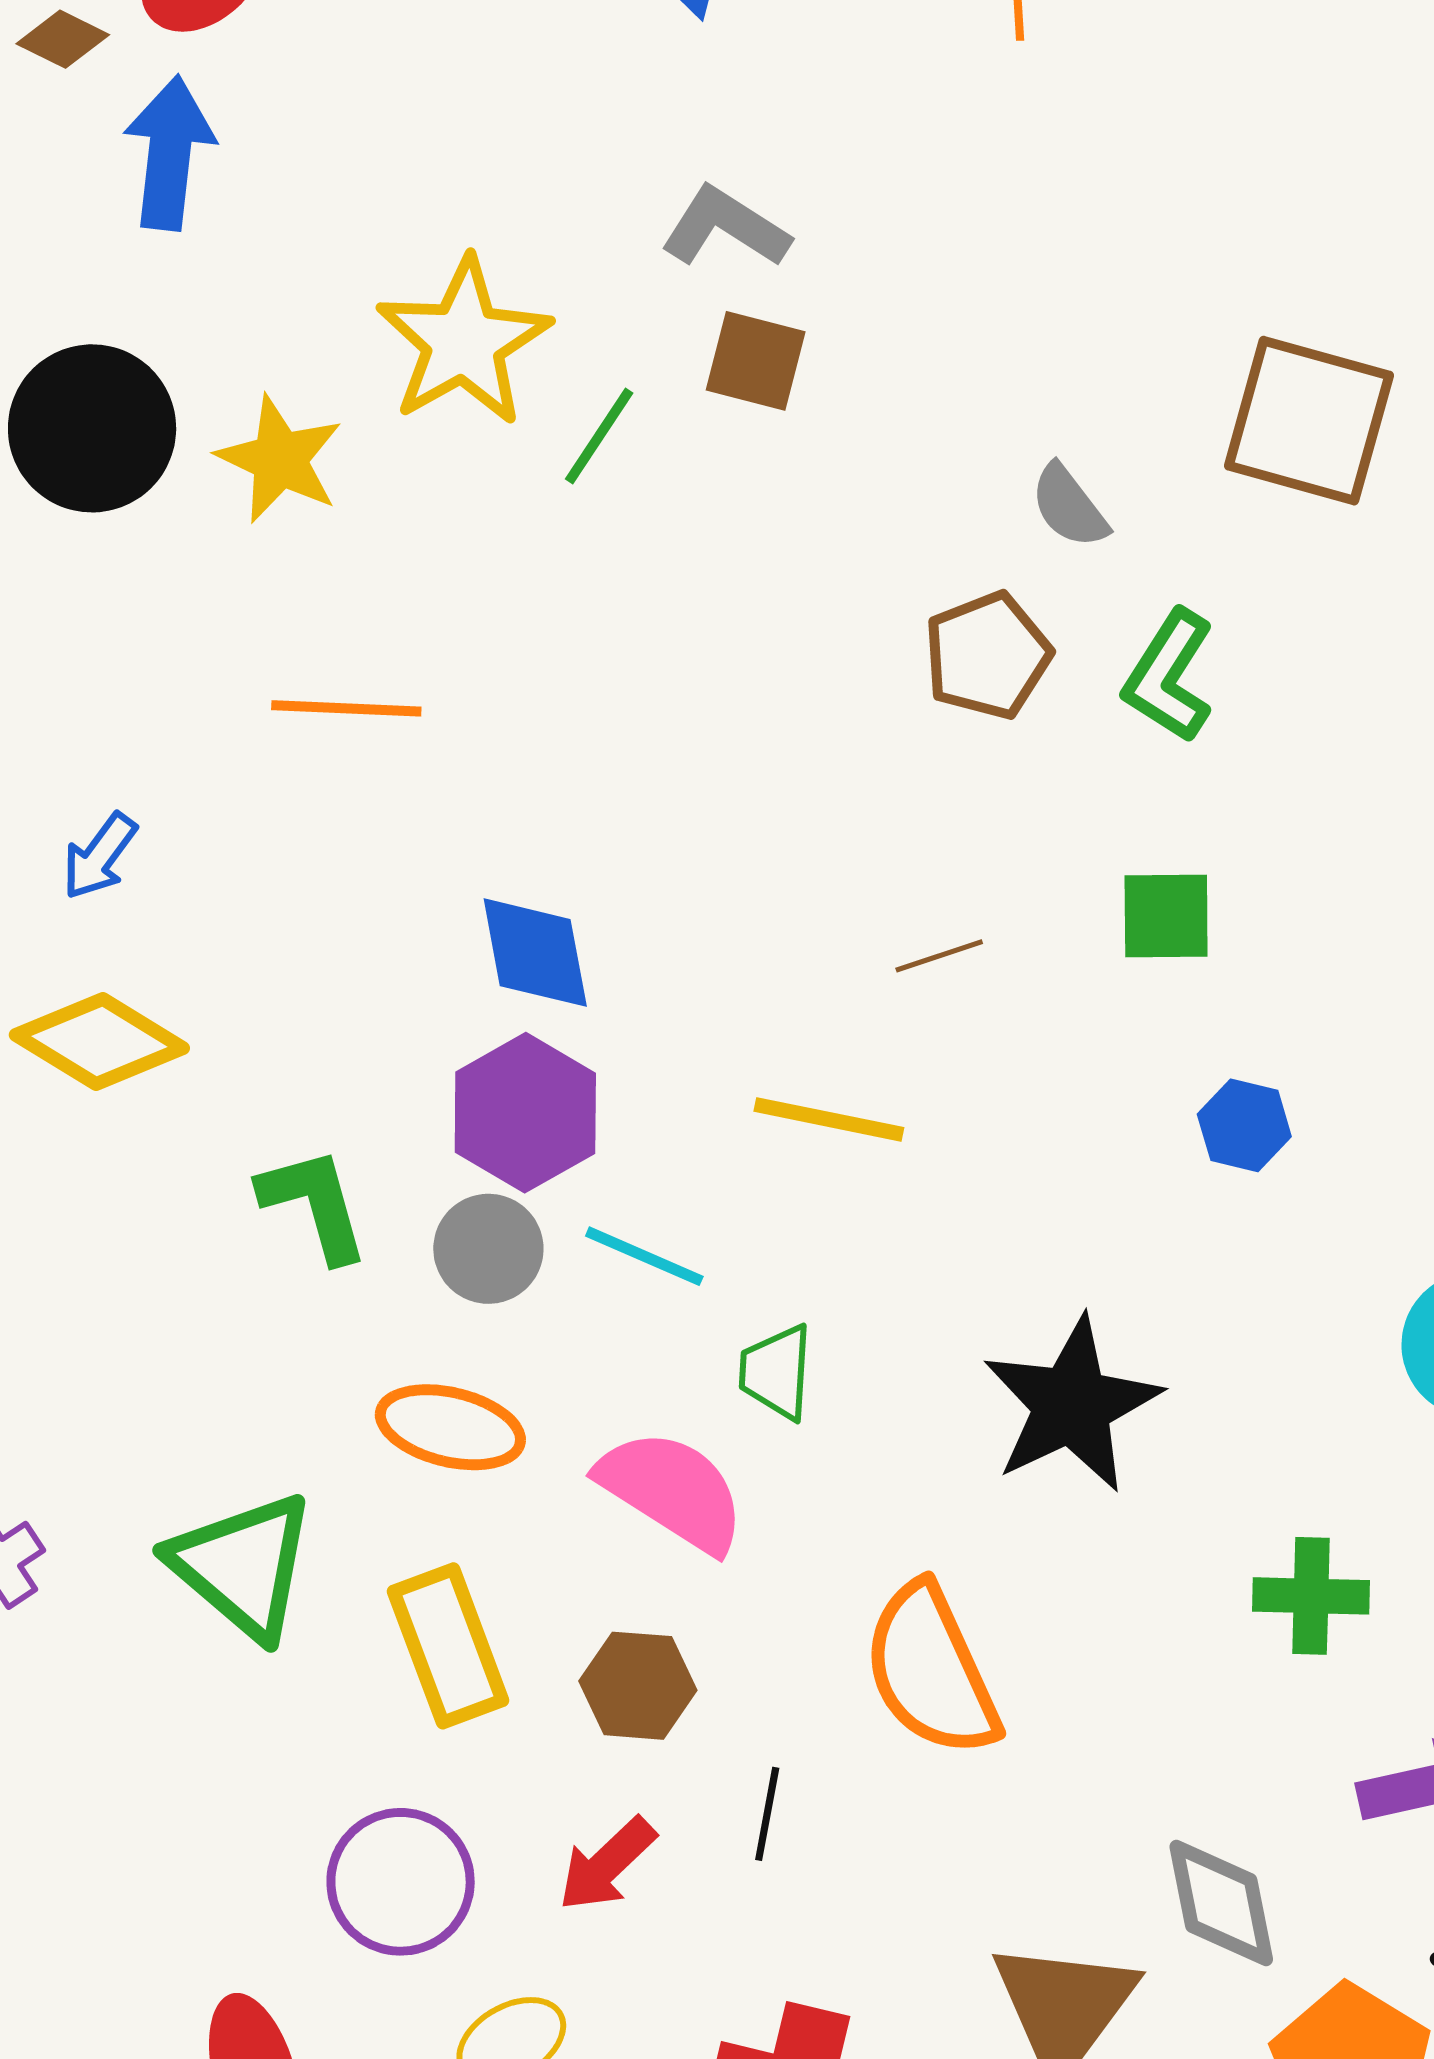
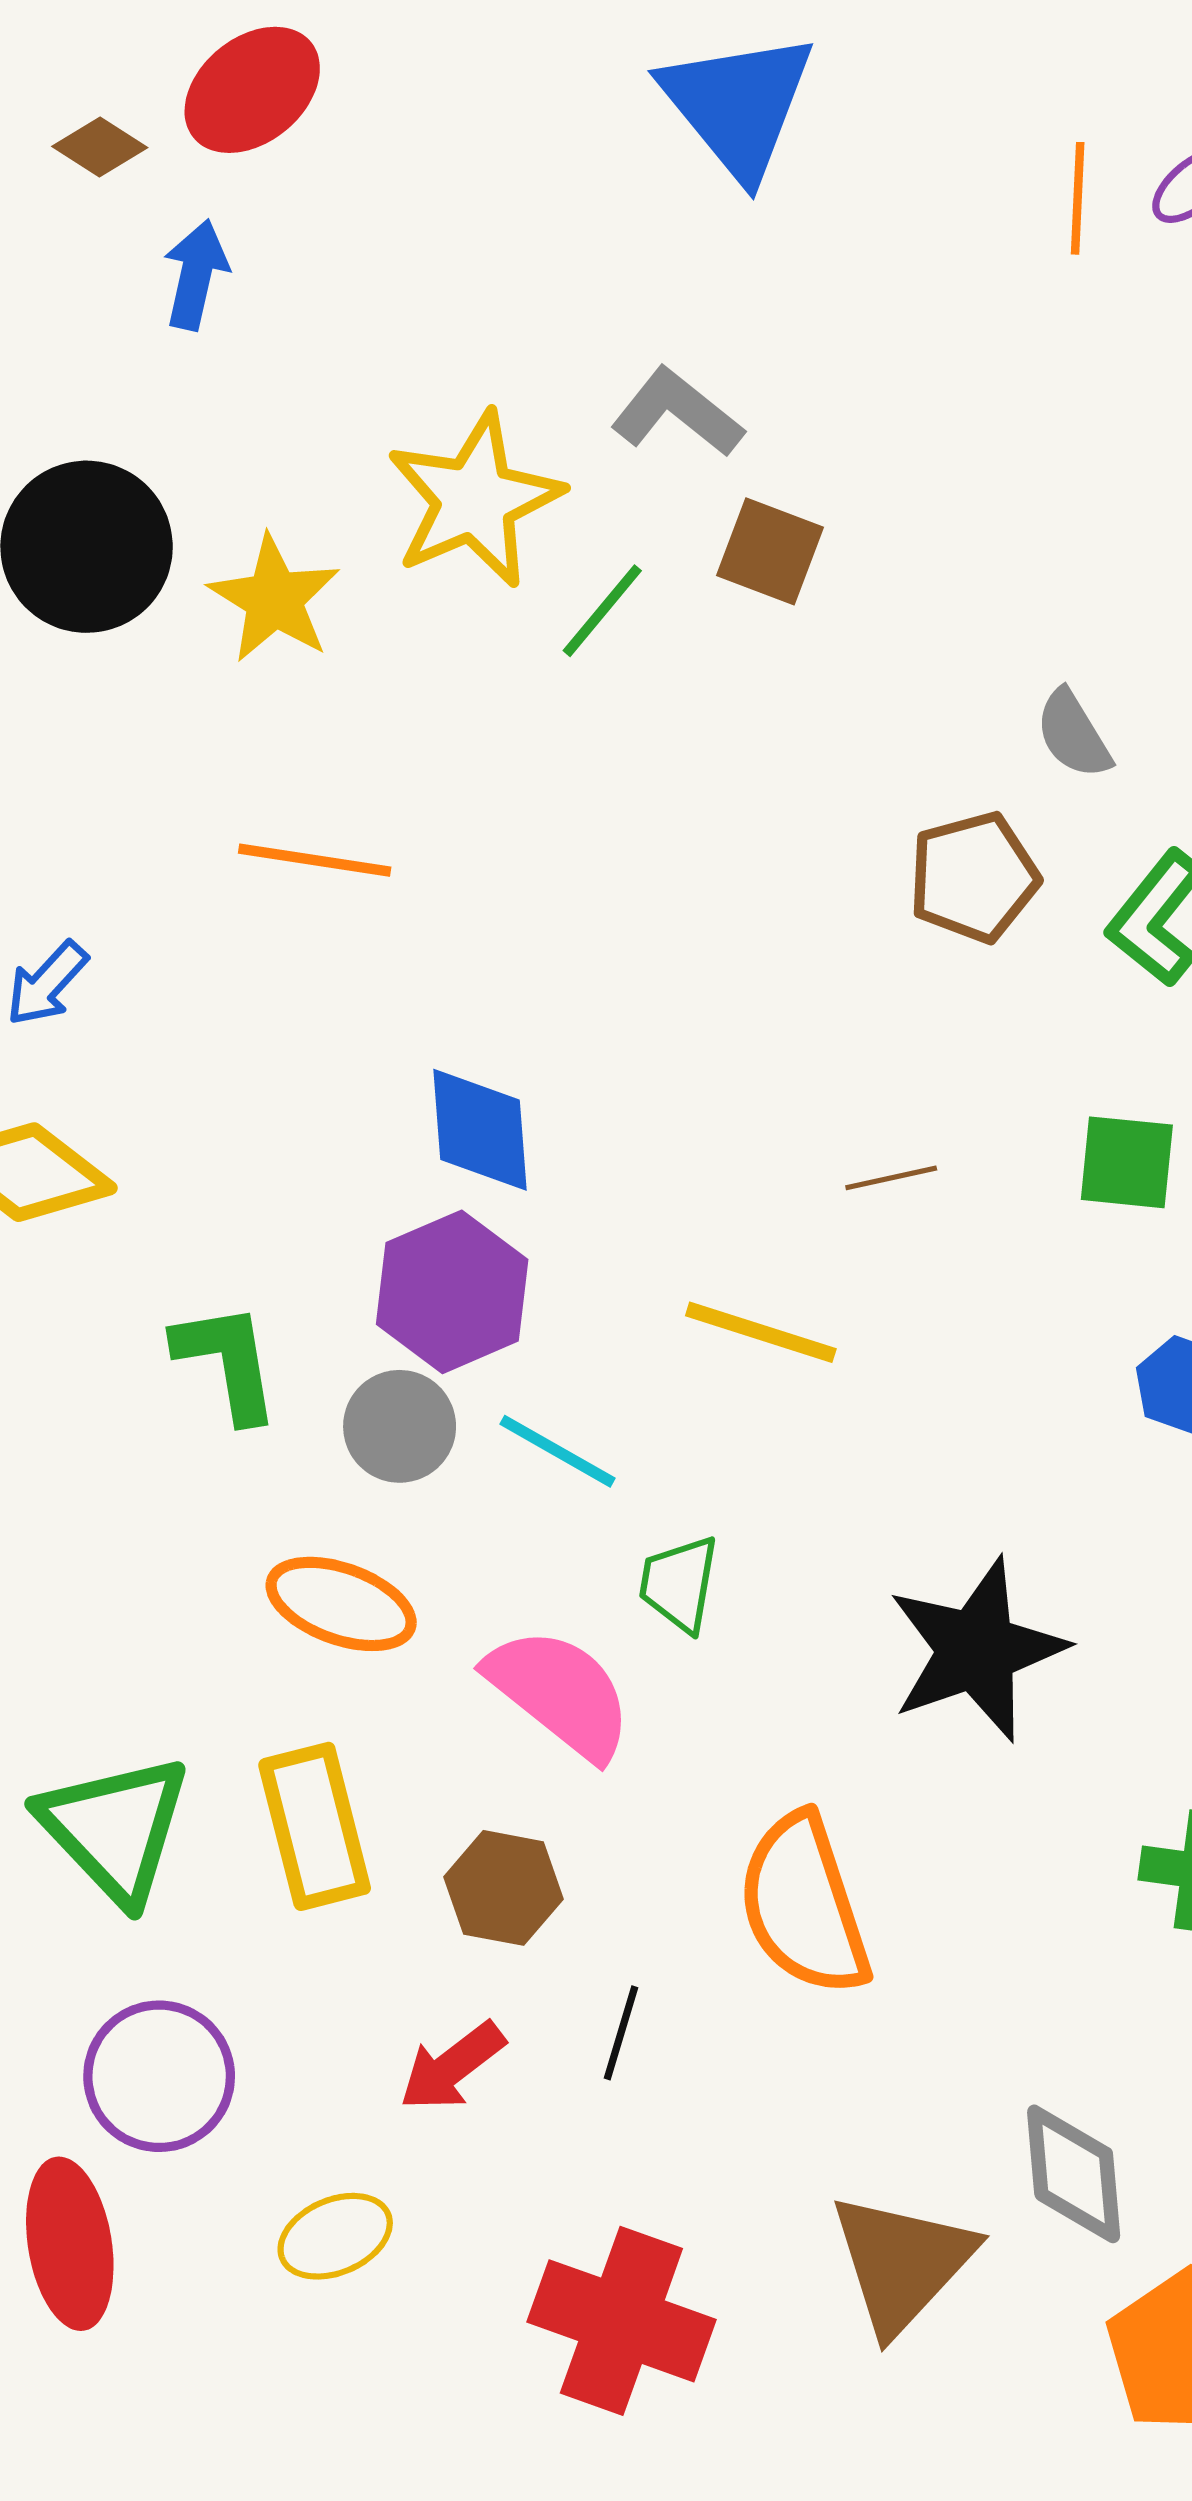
blue arrow: (169, 153) -> (196, 275), size x0.7
gray L-shape: (725, 227) -> (677, 412), moved
green triangle: (243, 1566) -> (115, 1829), moved
purple circle: (401, 1882) -> (159, 2076), moved

